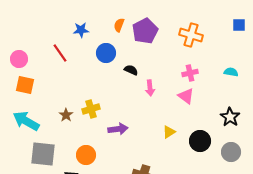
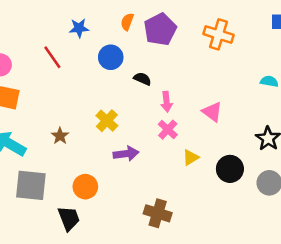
pink cross: (190, 73) -> (168, 130), moved, turned -35
yellow cross: (91, 109) -> (107, 121), moved, turned -30

